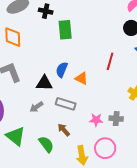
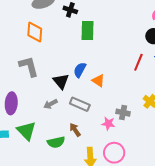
red line: (110, 61) -> (138, 62), moved
black triangle: (44, 83) -> (61, 81), turned 42
gray cross: (116, 119) -> (123, 113), moved
green semicircle: (46, 144) -> (56, 142), turned 108

